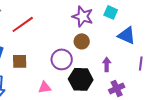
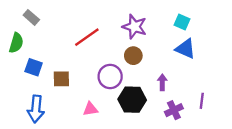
cyan square: (111, 12) -> (182, 22), moved
red line: (23, 24) -> (87, 37), moved
purple line: (141, 63) -> (202, 101), moved

